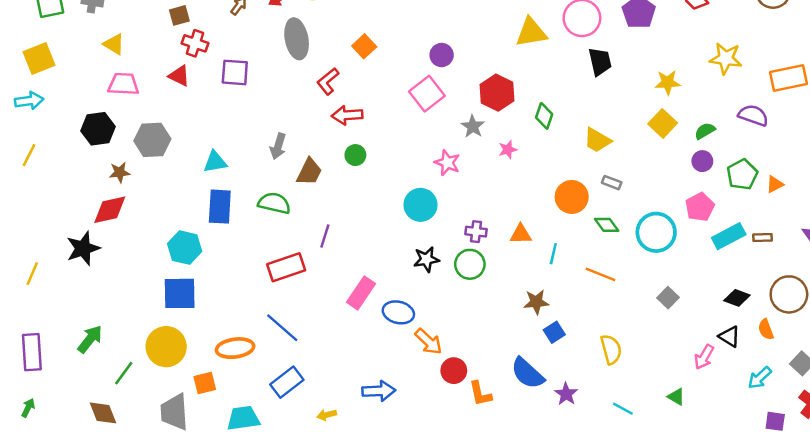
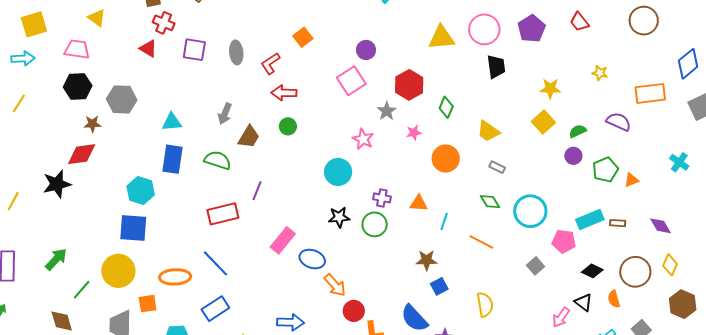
gray ellipse: (297, 39) -> (236, 52), moved, size x0.7
yellow star: (726, 58) -> (600, 73), size x0.6
pink trapezoid: (124, 84) -> (77, 49), moved
orange circle: (572, 197) -> (446, 158), moved
pink pentagon: (700, 207) -> (564, 241), moved, turned 30

